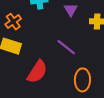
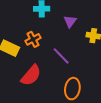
orange cross: (13, 22) -> (33, 39), moved

